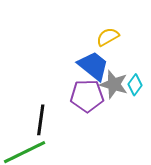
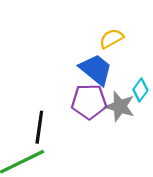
gray star: (114, 84) -> (120, 106), moved

